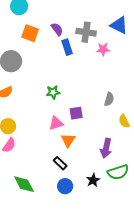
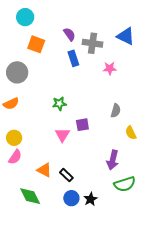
purple semicircle: (57, 29) -> (69, 34), moved
pink star: (103, 49) -> (110, 68), moved
pink triangle: (56, 123) -> (62, 135), turned -42
orange triangle: (68, 140) -> (44, 170), moved, turned -35
black star: (93, 180) -> (91, 199), moved

